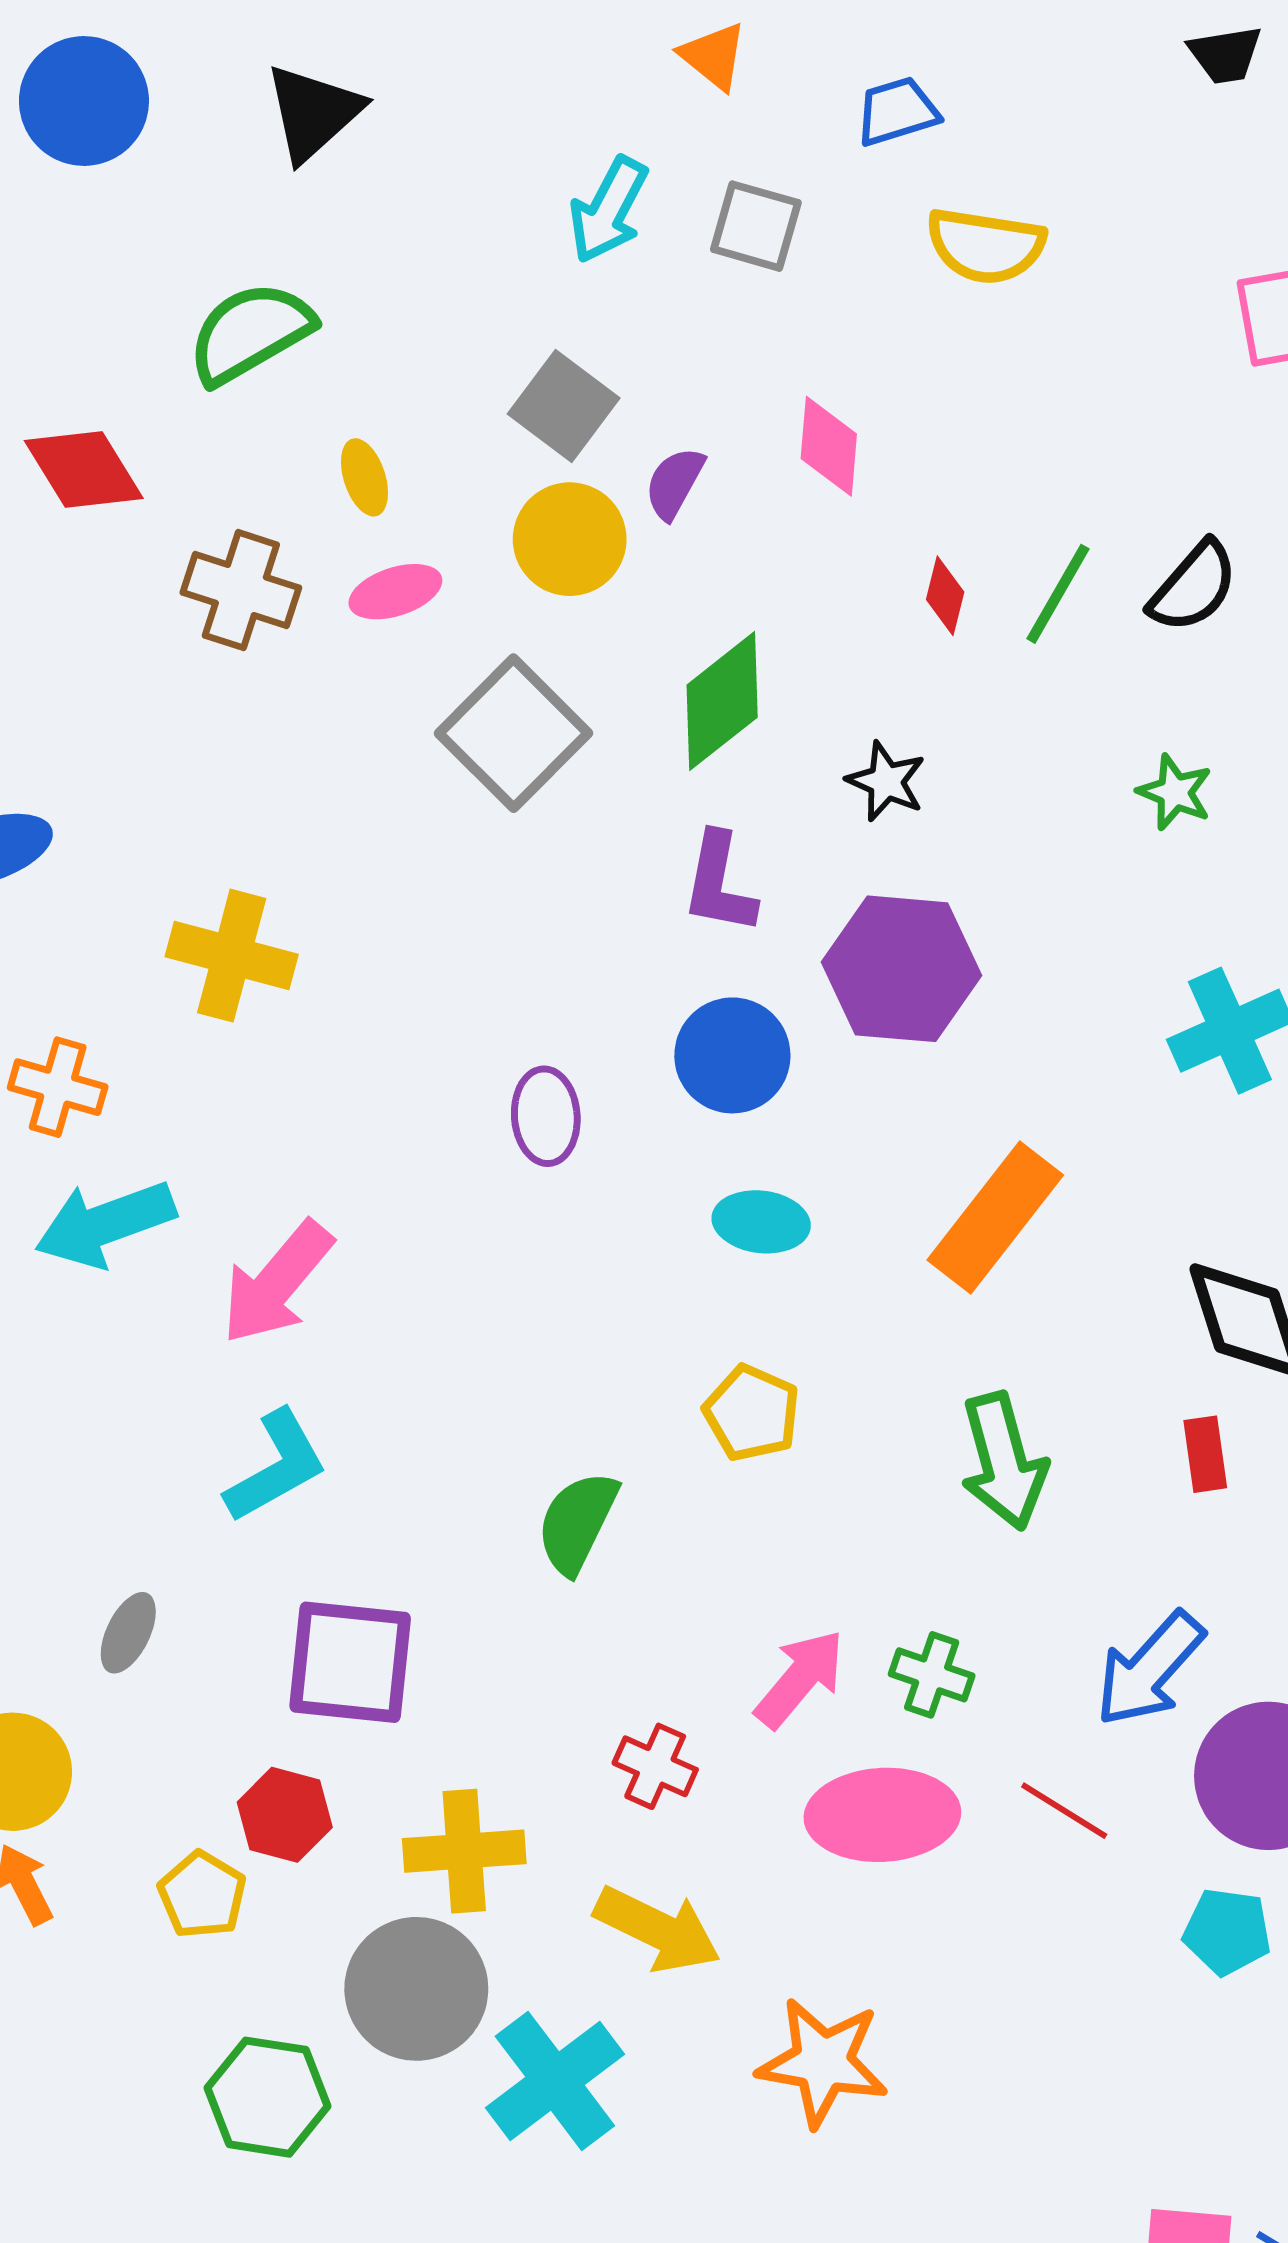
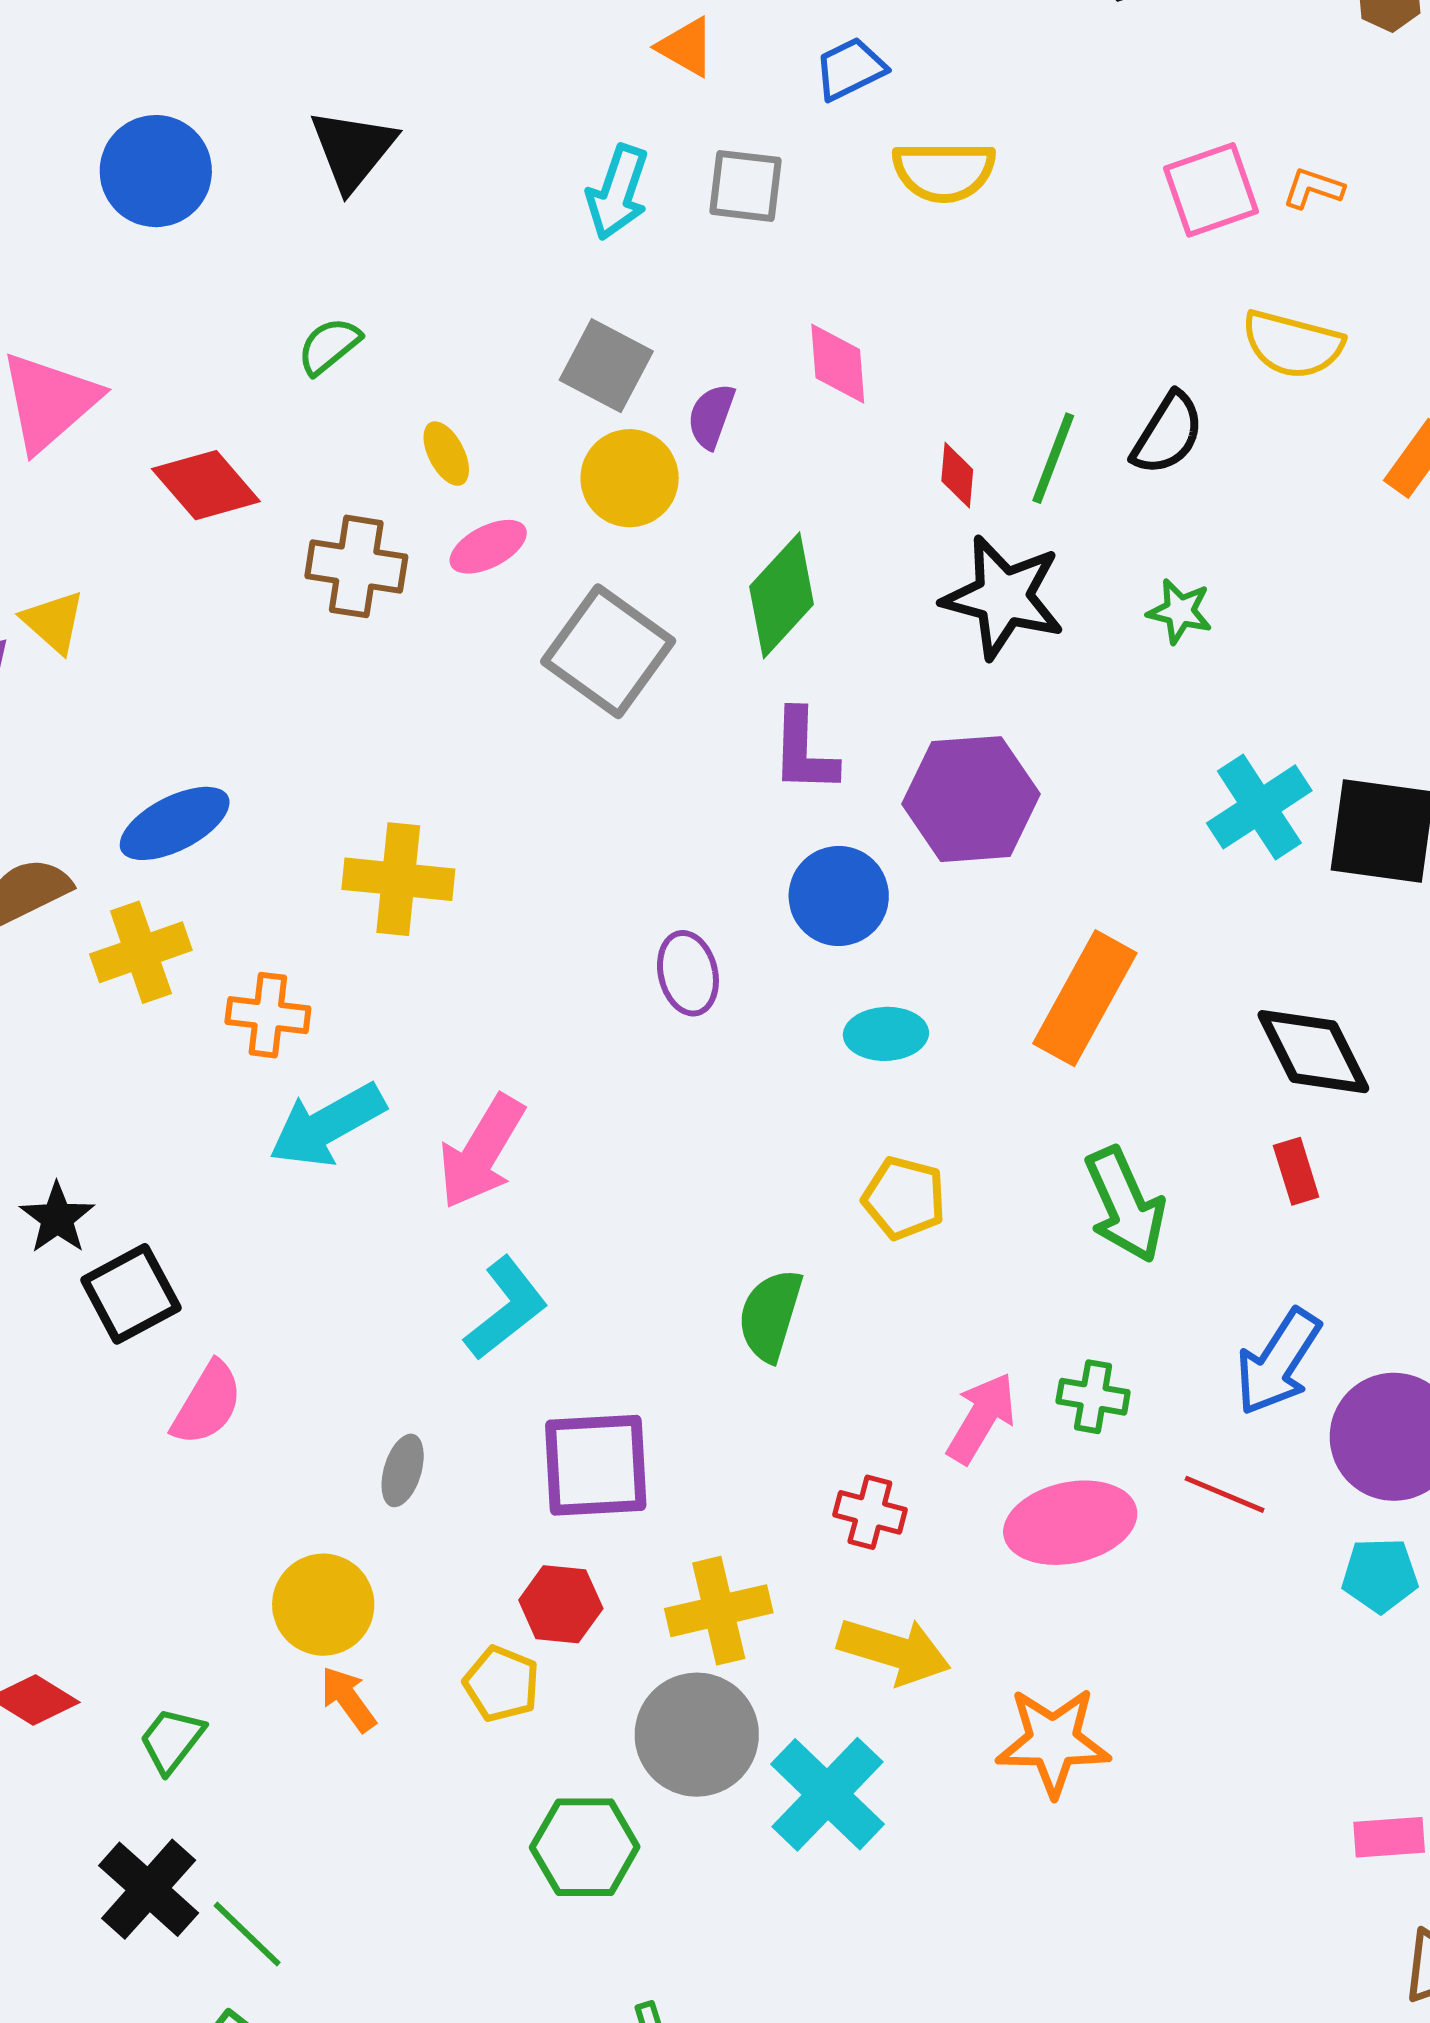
green semicircle: (250, 333) -> (329, 346), size x0.6
black star: (886, 781) -> (1003, 597), moved, size x1.8

